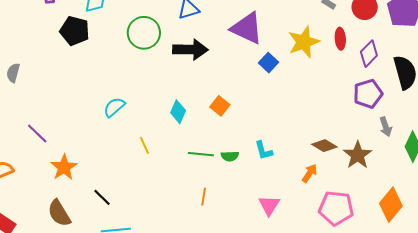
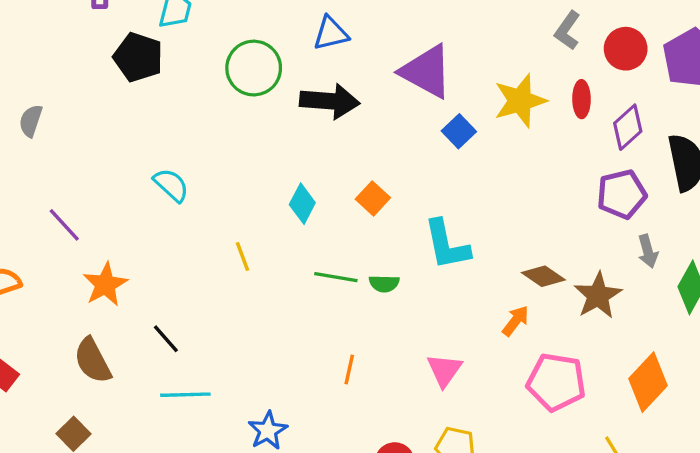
cyan semicircle: (114, 107) -> (171, 185), moved, turned 80
cyan L-shape: (264, 150) -> (447, 245), moved, size x1.6
orange line: (204, 197) -> (349, 369), moved

